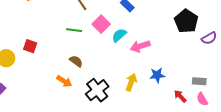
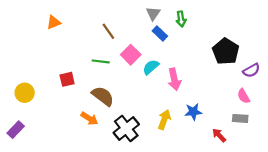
red square: (30, 46) -> (67, 79), moved, turned -32
pink arrow: (140, 46) -> (174, 79), turned -84
brown semicircle: (76, 61) -> (103, 96), size x1.5
pink semicircle: (202, 99) -> (244, 96), moved

